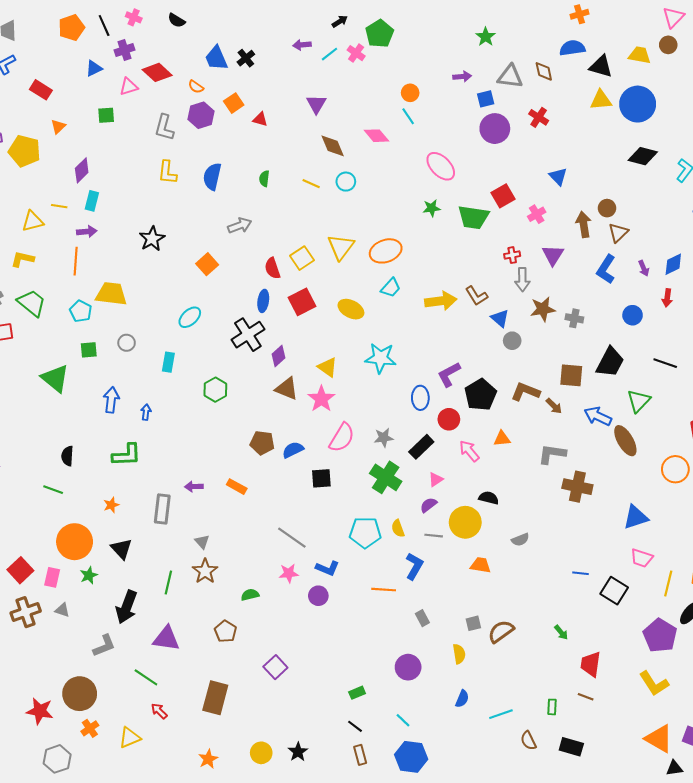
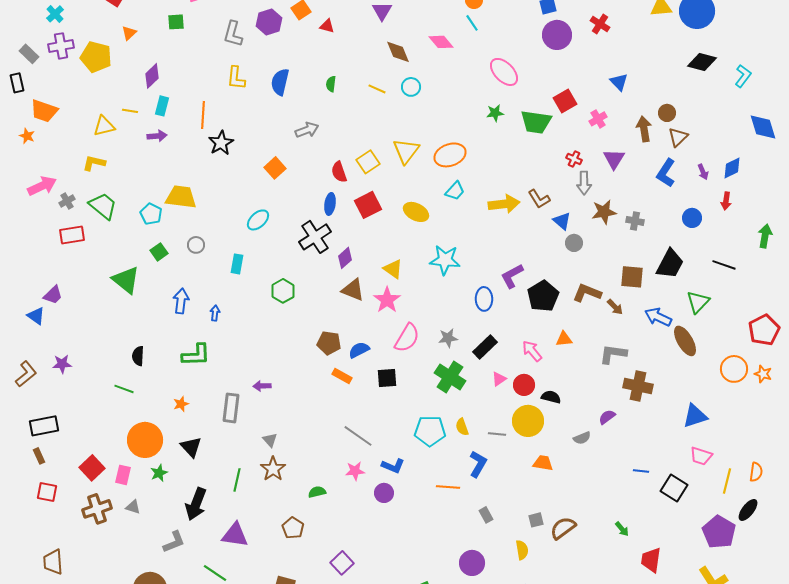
red cross: (512, 255) -> (574, 159), turned 35
orange line: (76, 261) -> (203, 115), moved
green square: (89, 350) -> (159, 252), turned -30
red circle: (449, 419) -> (524, 385), moved
orange rectangle: (237, 487) -> (342, 376), moved
purple semicircle: (428, 505) -> (607, 417), moved

